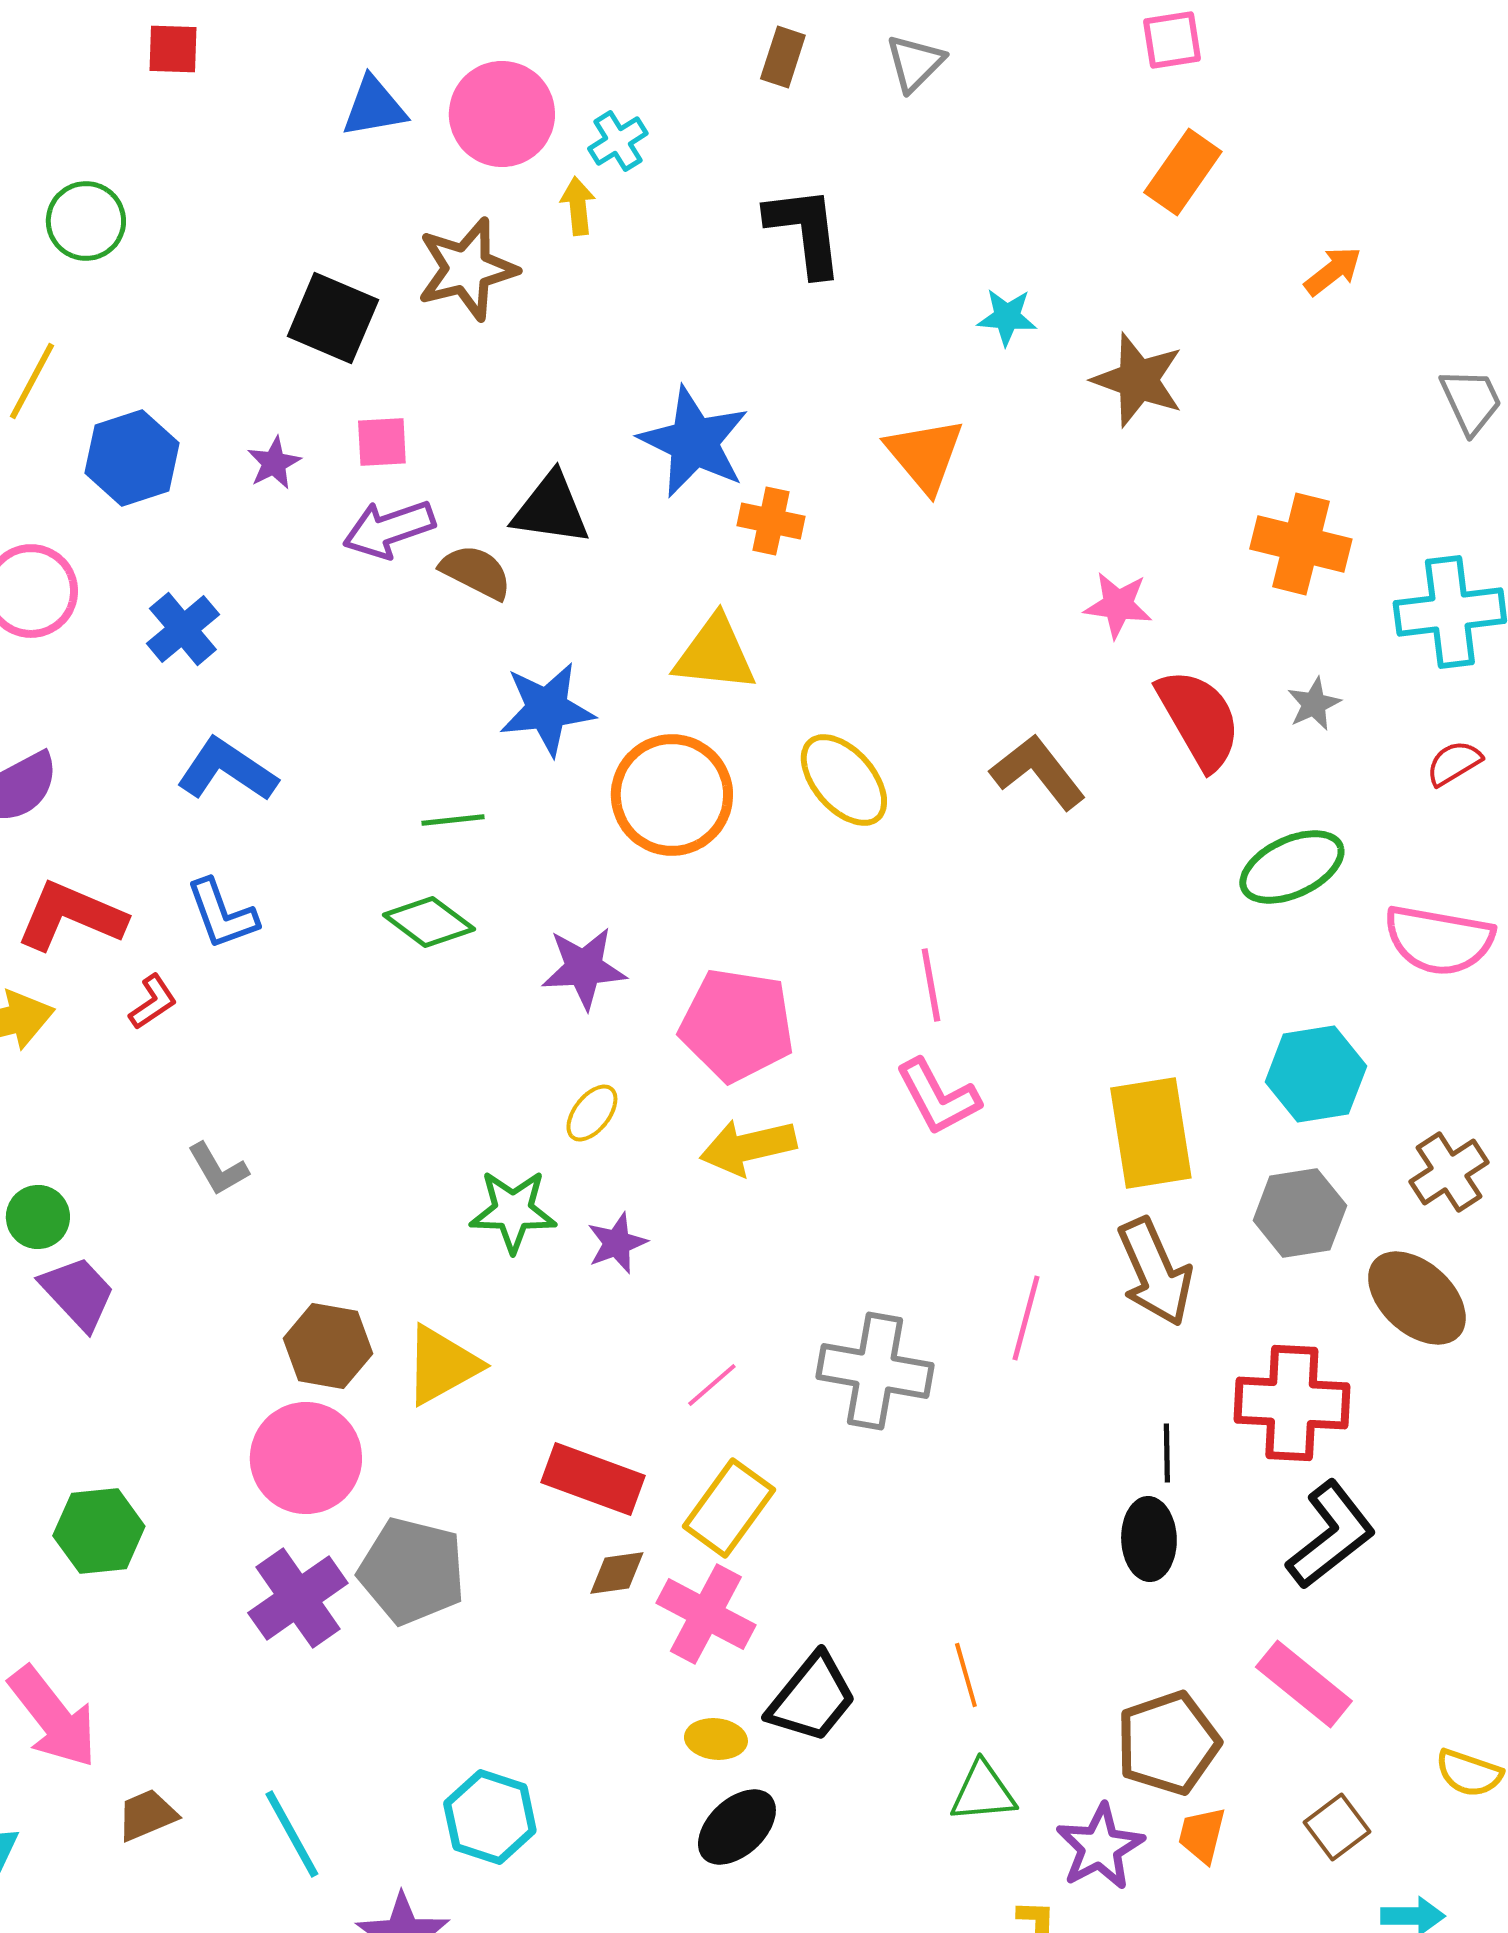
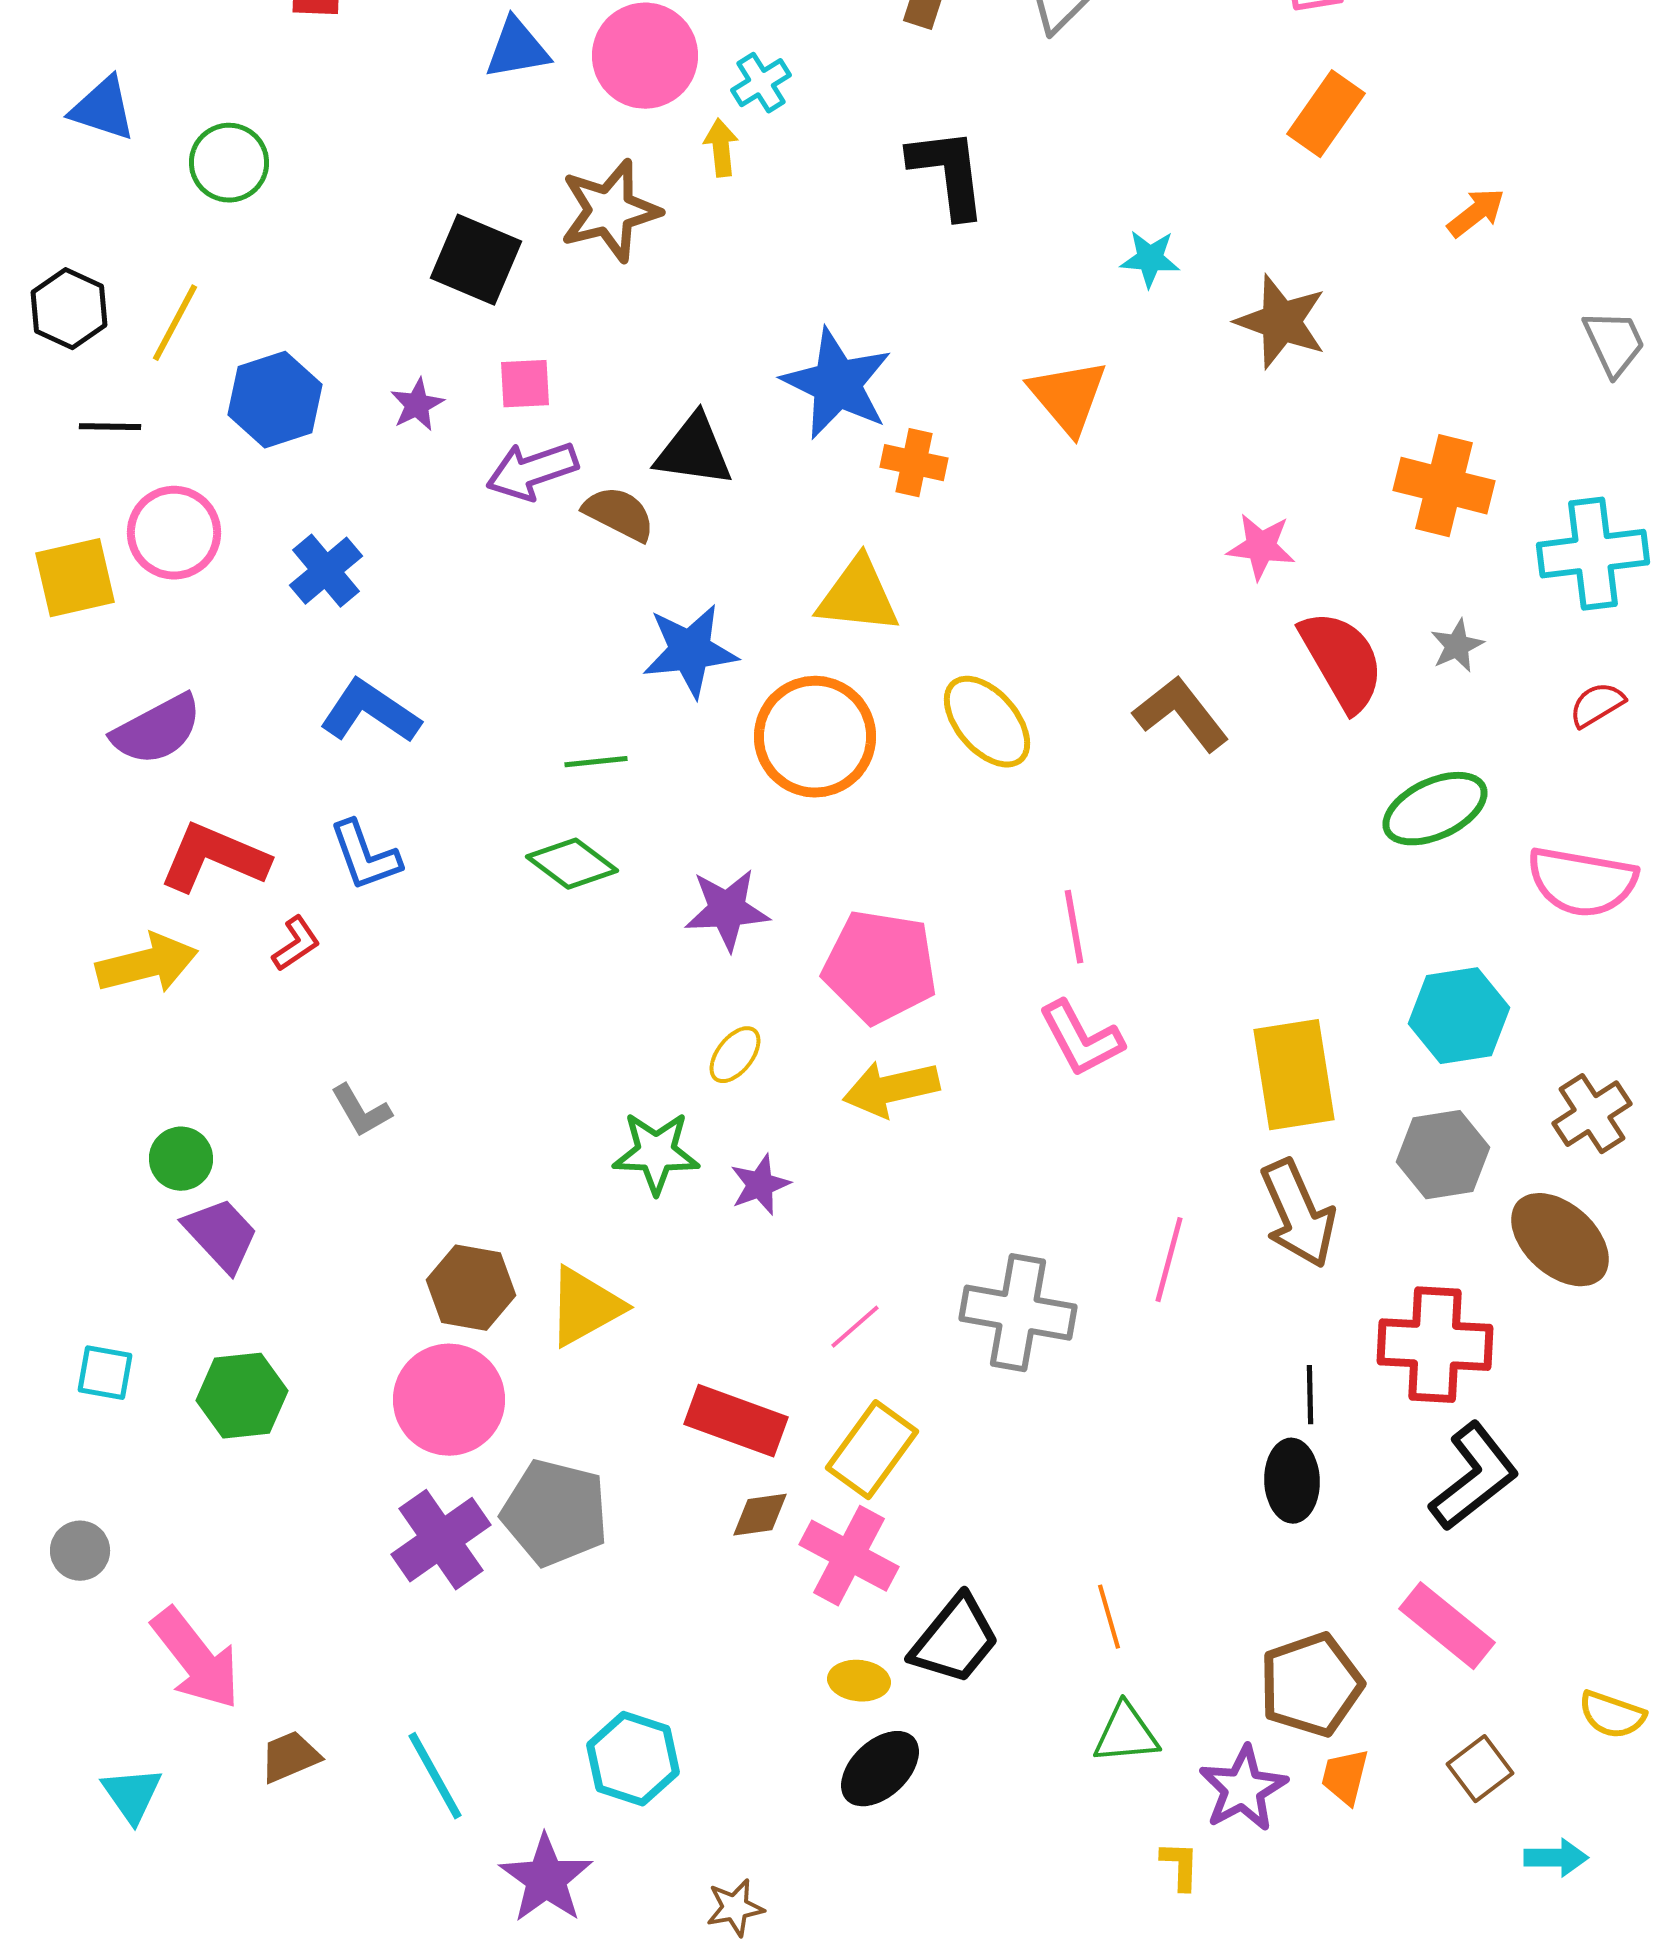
green hexagon: (99, 1531) -> (242, 1396), moved

